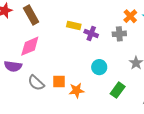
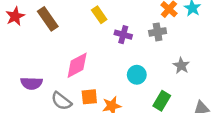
yellow rectangle: (74, 26) -> (99, 15), moved, turned 48
pink diamond: (30, 46) -> (77, 65), moved

